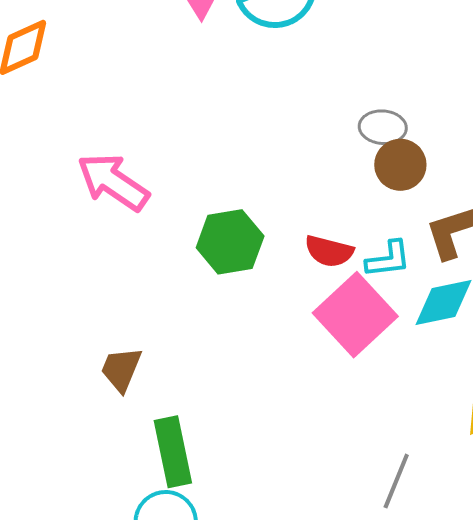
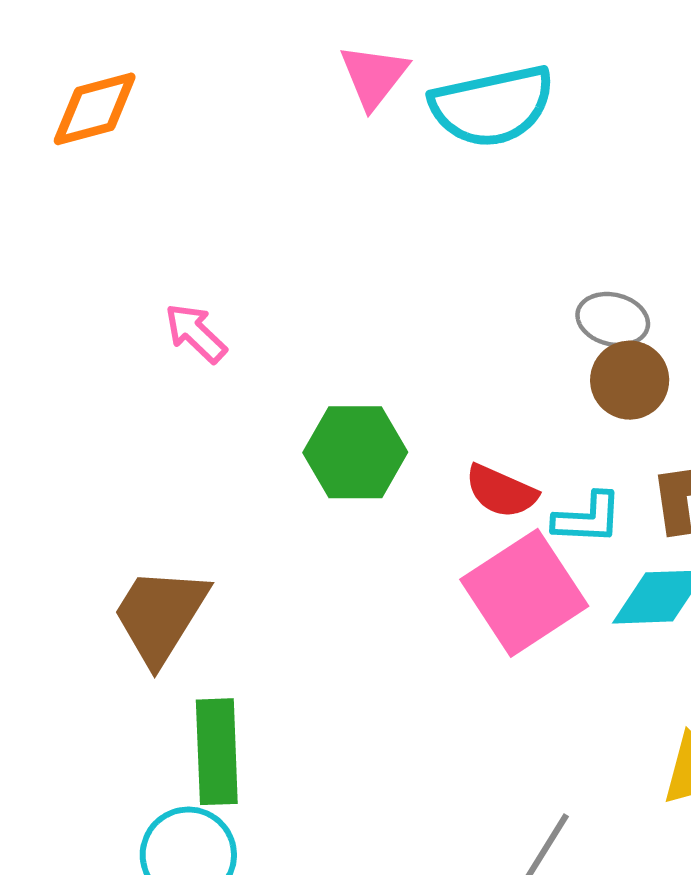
pink arrow: (113, 182) -> (196, 333), size x0.6
brown trapezoid: (121, 369) -> (160, 615), size x1.5

